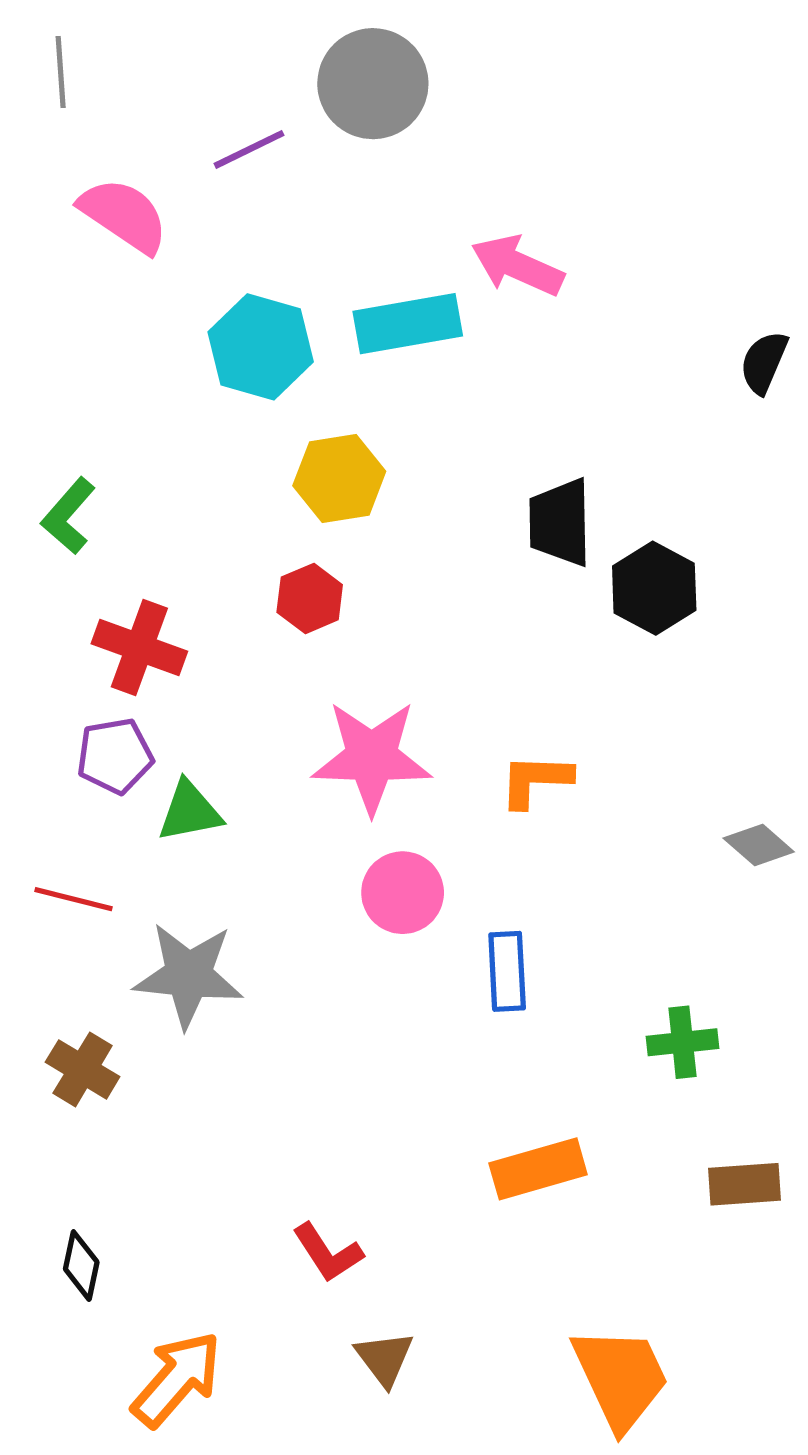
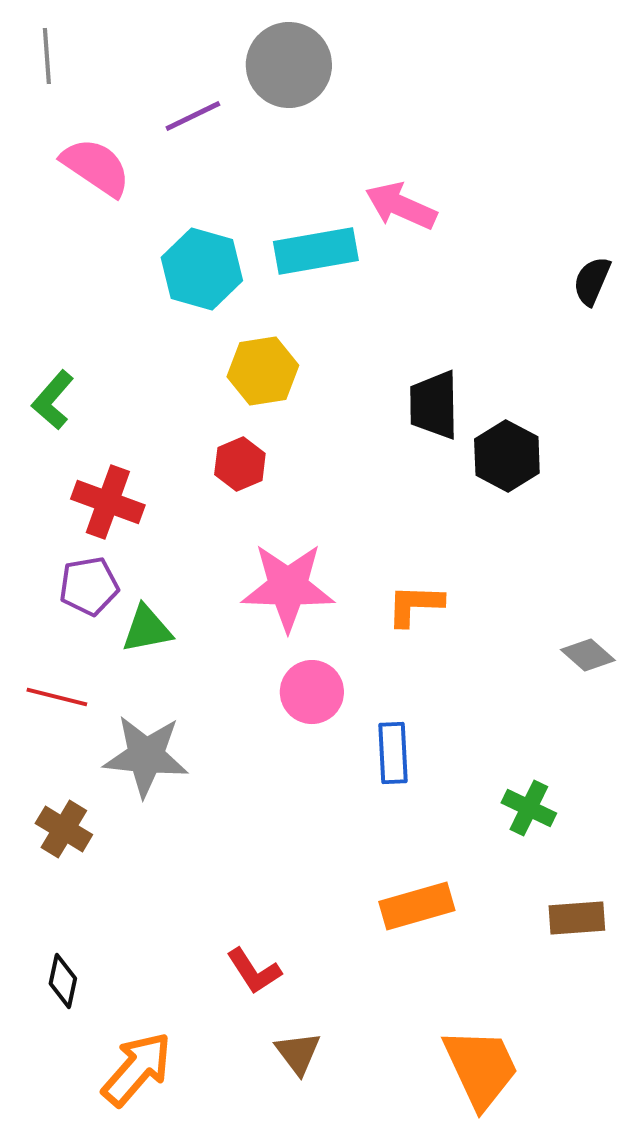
green cross: (683, 1042) -> (529, 808), turned 32

